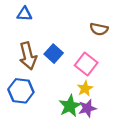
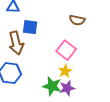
blue square: (54, 54) -> (30, 27), moved, turned -35
green star: (70, 106) -> (52, 86), turned -30

